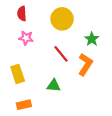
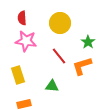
pink star: (26, 38) -> (26, 41), size x1.5
orange L-shape: (85, 64) -> (82, 66), turned -140

